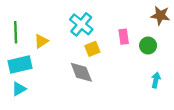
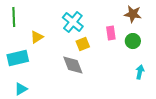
brown star: (160, 15) -> (133, 14), moved
green line: (16, 32) -> (14, 17), moved
cyan triangle: (19, 89) -> (21, 89), moved

